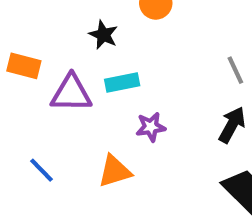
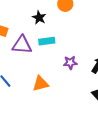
purple star: (151, 127) -> (70, 63), moved

